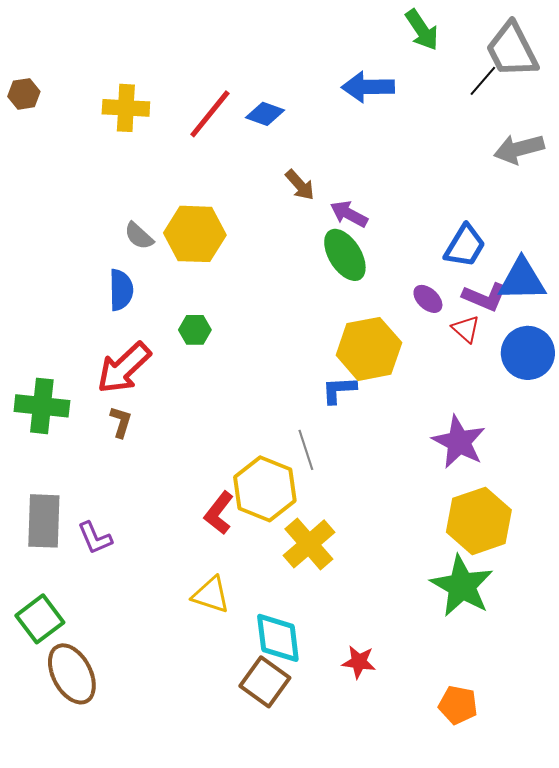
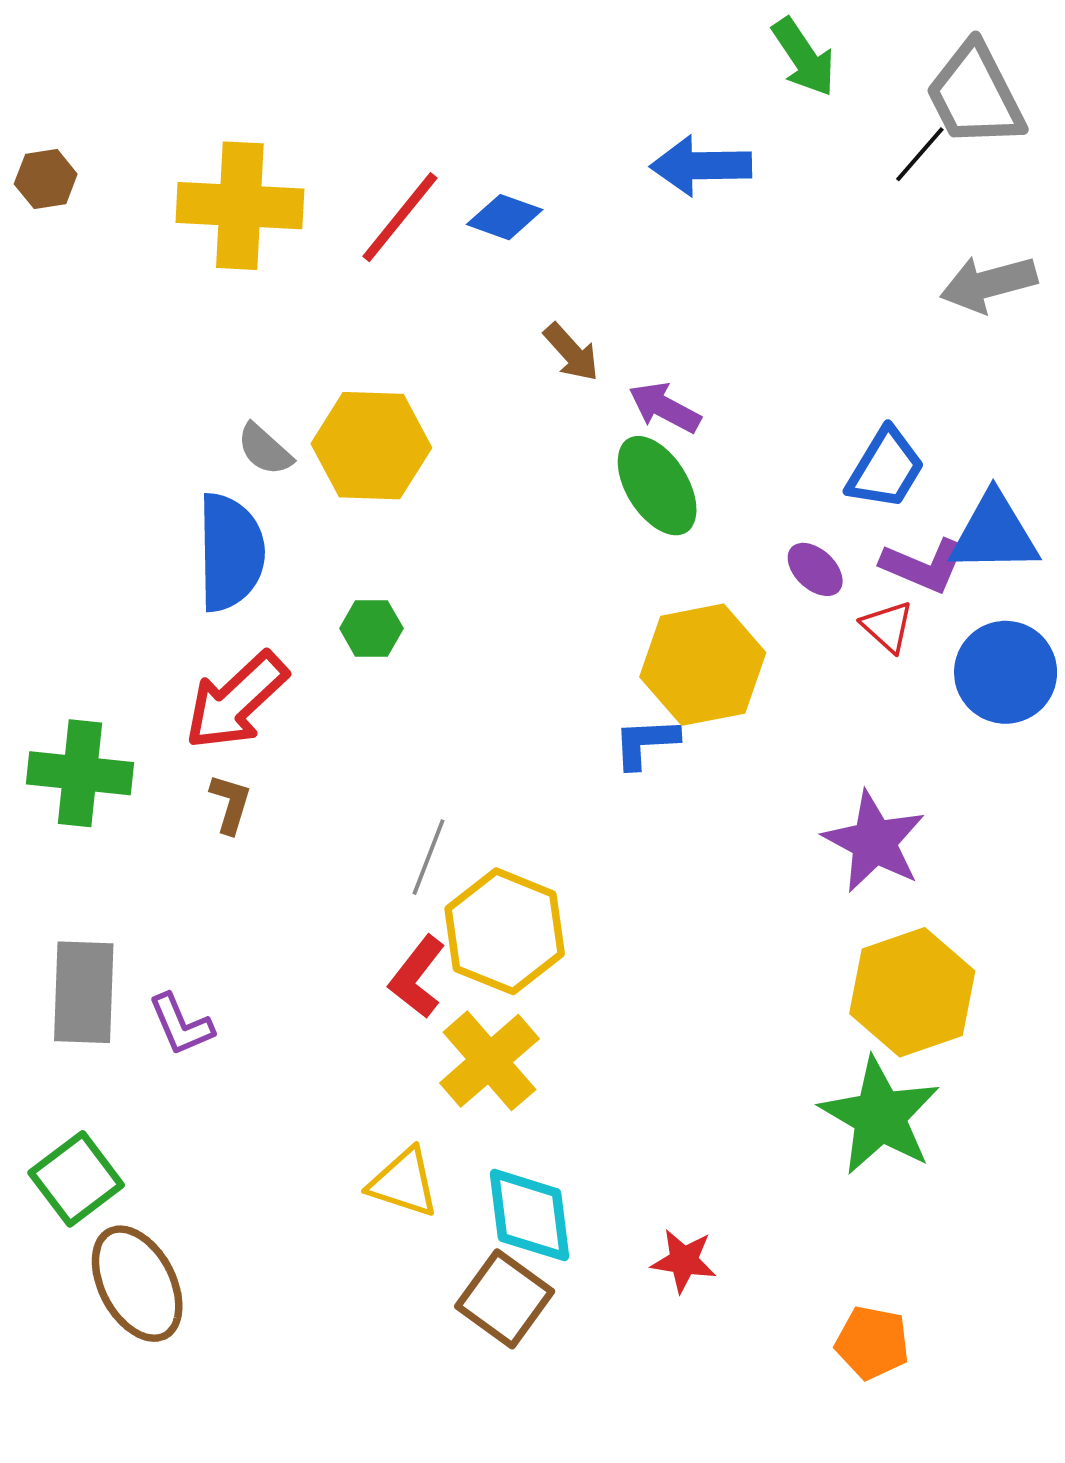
yellow cross: (126, 108) -> (240, 206), size x1.4
blue semicircle: (121, 290) -> (230, 552), size x1.5
gray line: (306, 450) -> (429, 857), moved, turned 39
yellow cross: (309, 544) -> (489, 1061), moved
yellow triangle: (211, 595) -> (404, 1183), moved

